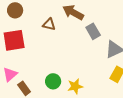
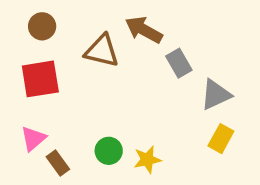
brown triangle: (49, 24) -> (102, 51), size x1.5

